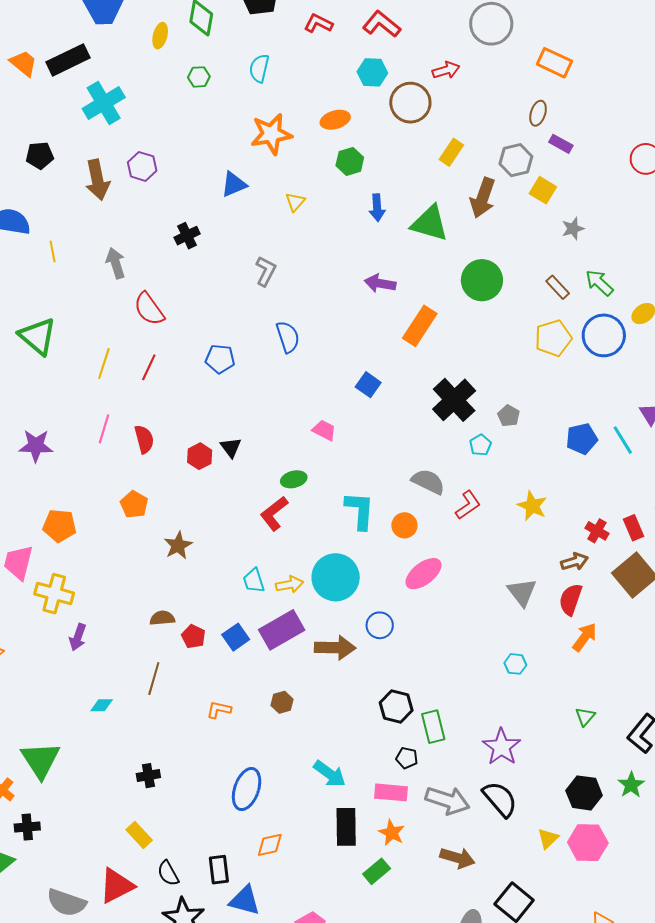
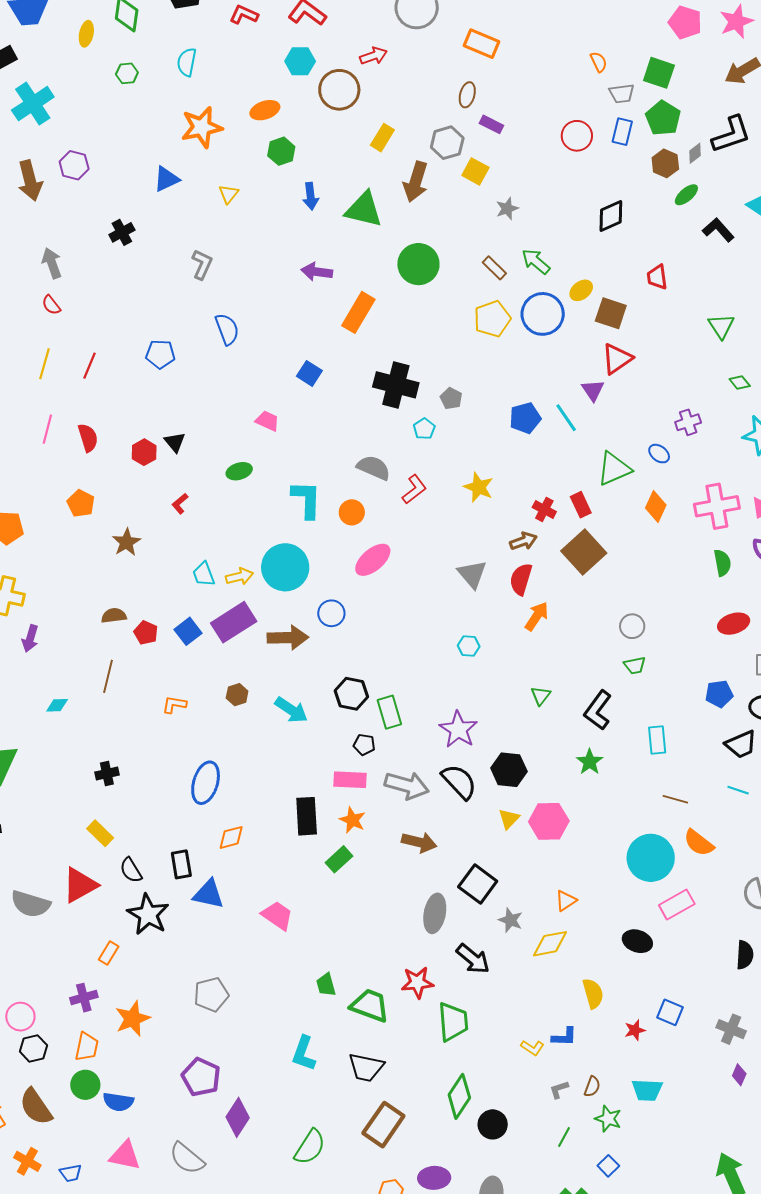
red semicircle: (149, 309) -> (51, 305), moved, size x0.6
black cross: (454, 400) -> (396, 385), turned -30
red L-shape: (274, 513) -> (180, 504), moved, size x0.6
cyan arrow: (330, 774) -> (291, 710), moved
black hexagon: (584, 793) -> (509, 770), moved

